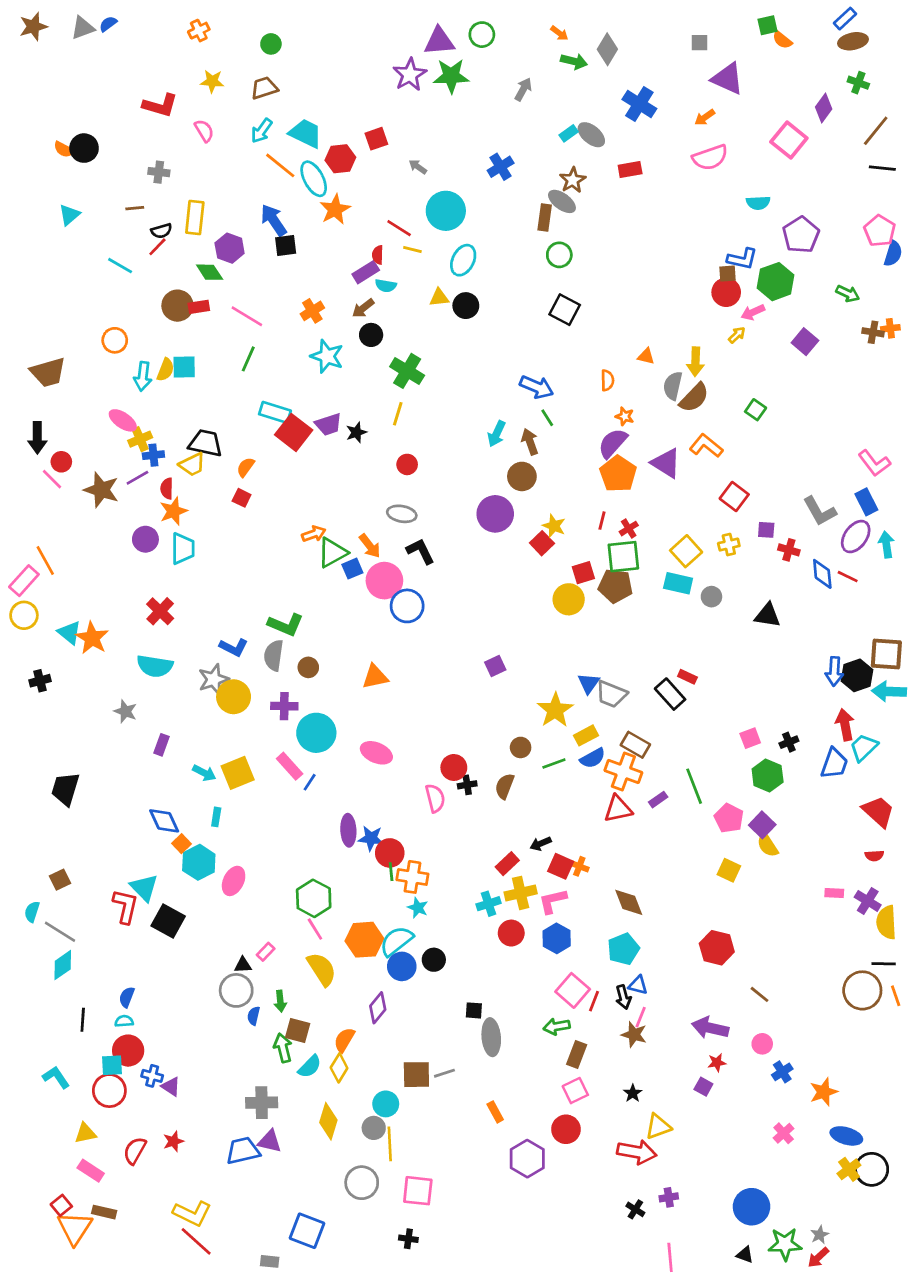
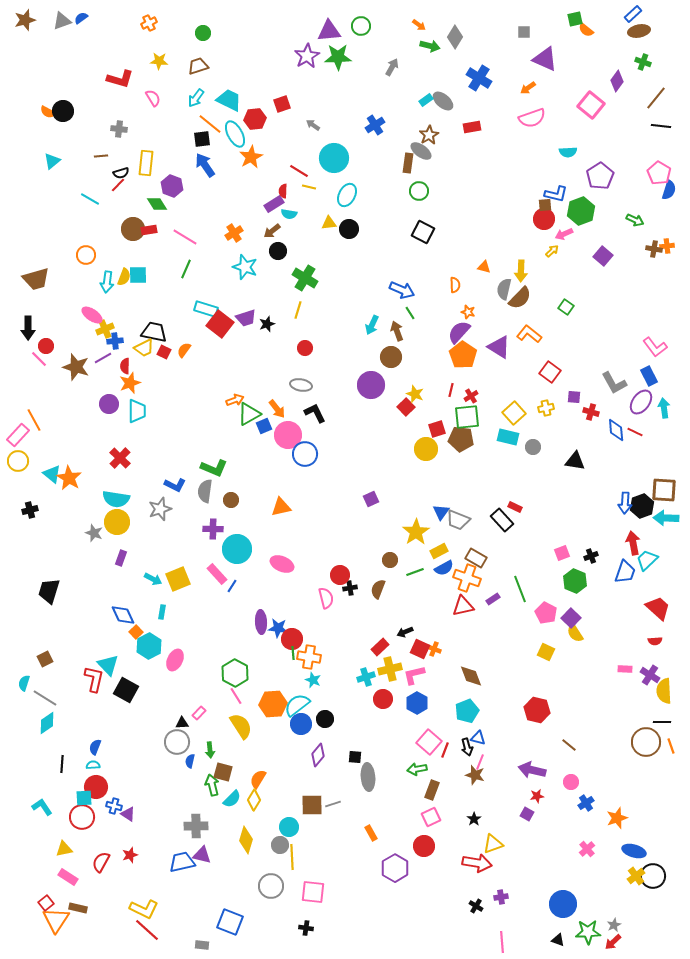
black square: (286, 246) -> (202, 139), moved
red square: (242, 498) -> (164, 352), moved
yellow circle: (234, 697) -> (117, 522), moved
purple diamond: (378, 1008) -> (318, 755), moved

